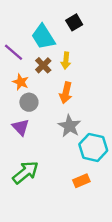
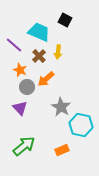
black square: (74, 22) -> (65, 20), turned -32
cyan trapezoid: (43, 37) -> (39, 32), turned 145
orange arrow: (66, 93) -> (46, 79), moved, turned 36
orange rectangle: (81, 181) -> (62, 150), moved

